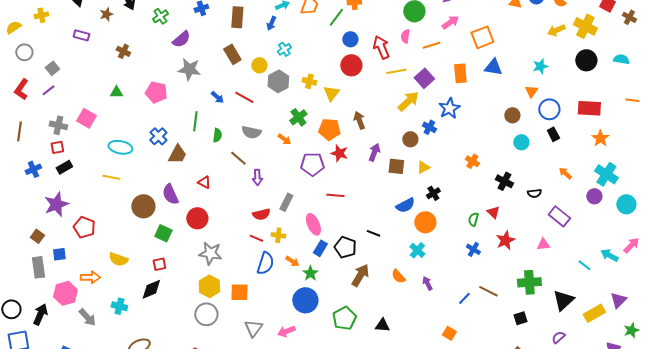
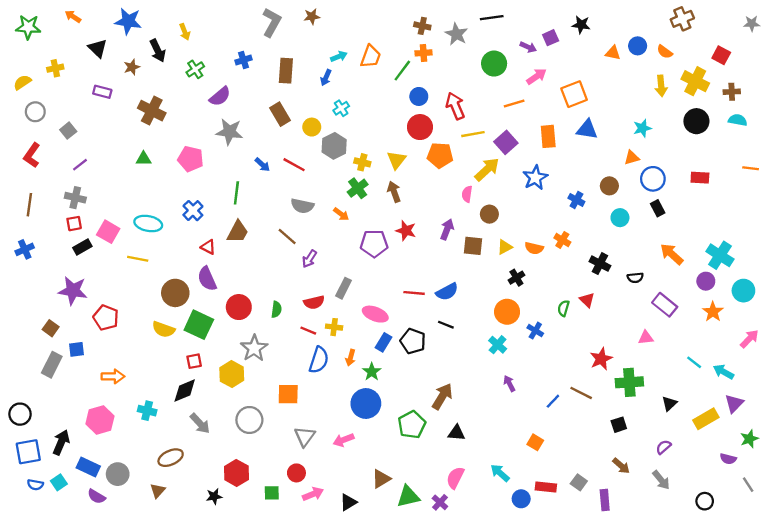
brown cross: (629, 17) -> (732, 92), moved, turned -32
yellow arrow: (556, 30) -> (661, 86), turned -72
pink semicircle: (405, 36) -> (467, 194), moved
brown cross: (123, 51) -> (152, 111), size x1.6
yellow cross: (309, 81) -> (362, 162), moved
purple line: (48, 90) -> (80, 165), moved
orange triangle: (531, 91) -> (632, 158), turned 40
red rectangle: (589, 108) -> (700, 178), size x0.7
pink square: (86, 118) -> (108, 232), moved
brown arrow: (359, 120) -> (394, 192), moved
blue cross: (429, 127) -> (576, 200), moved
orange pentagon: (329, 129) -> (440, 155), moved
green semicircle: (217, 135) -> (276, 309), moved
orange star: (600, 138) -> (713, 312), moved
brown trapezoid: (177, 154) -> (238, 232), moved
blue cross: (33, 169) -> (25, 249), moved
orange arrow: (565, 173) -> (672, 254), size x1.5
purple arrow: (257, 177) -> (309, 259), turned 35
red triangle: (204, 182) -> (208, 247), moved
red line: (335, 195) -> (414, 293), moved
purple star: (56, 204) -> (73, 291), turned 30
blue semicircle: (405, 205) -> (447, 292), moved
pink ellipse: (313, 224) -> (375, 314), turned -45
green square: (163, 233) -> (199, 325), size x1.4
red star: (505, 240) -> (601, 359), moved
blue cross: (473, 249) -> (535, 331), moved
gray star: (210, 253) -> (254, 348), turned 30
cyan arrow: (609, 255) -> (723, 372), moved
yellow semicircle: (118, 259) -> (164, 329), moved
orange arrow: (292, 261) -> (351, 358), turned 72
gray rectangle: (38, 267) -> (52, 365), turned 35
brown arrow: (360, 275) -> (442, 396), moved
orange semicircle: (398, 276) -> (534, 248), moved, turned -35
yellow hexagon: (209, 286) -> (232, 374), moved
pink hexagon: (65, 293) -> (100, 420), moved
black triangle: (563, 300) -> (669, 404), size x0.6
black arrow: (40, 314) -> (61, 442), moved
gray arrow: (87, 317) -> (200, 424), moved

